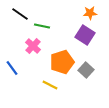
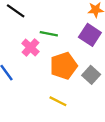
green line: (42, 26) -> (49, 34), moved
yellow line: (50, 85) -> (58, 101), moved

